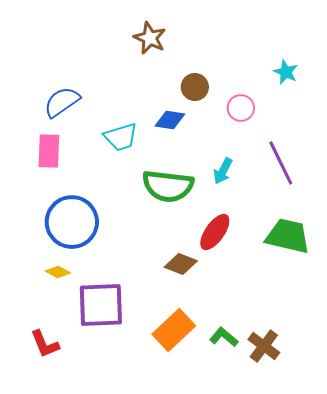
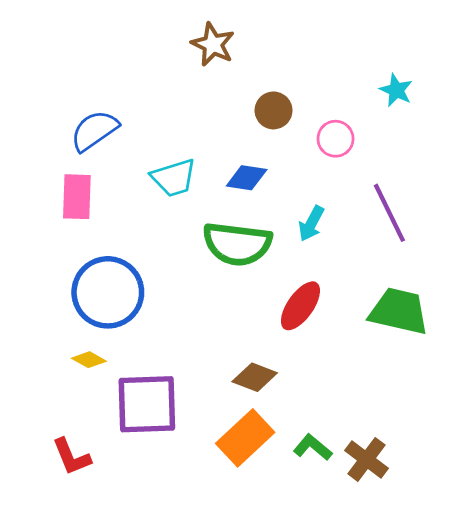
blue diamond: (170, 120) -> (247, 178), moved
brown diamond: (181, 264) -> (255, 377), moved

